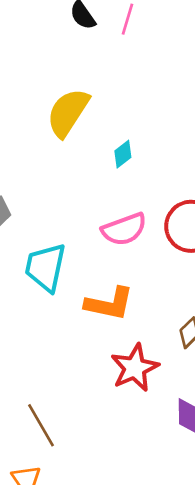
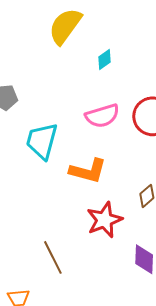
brown line: (41, 425) -> (53, 257), moved

